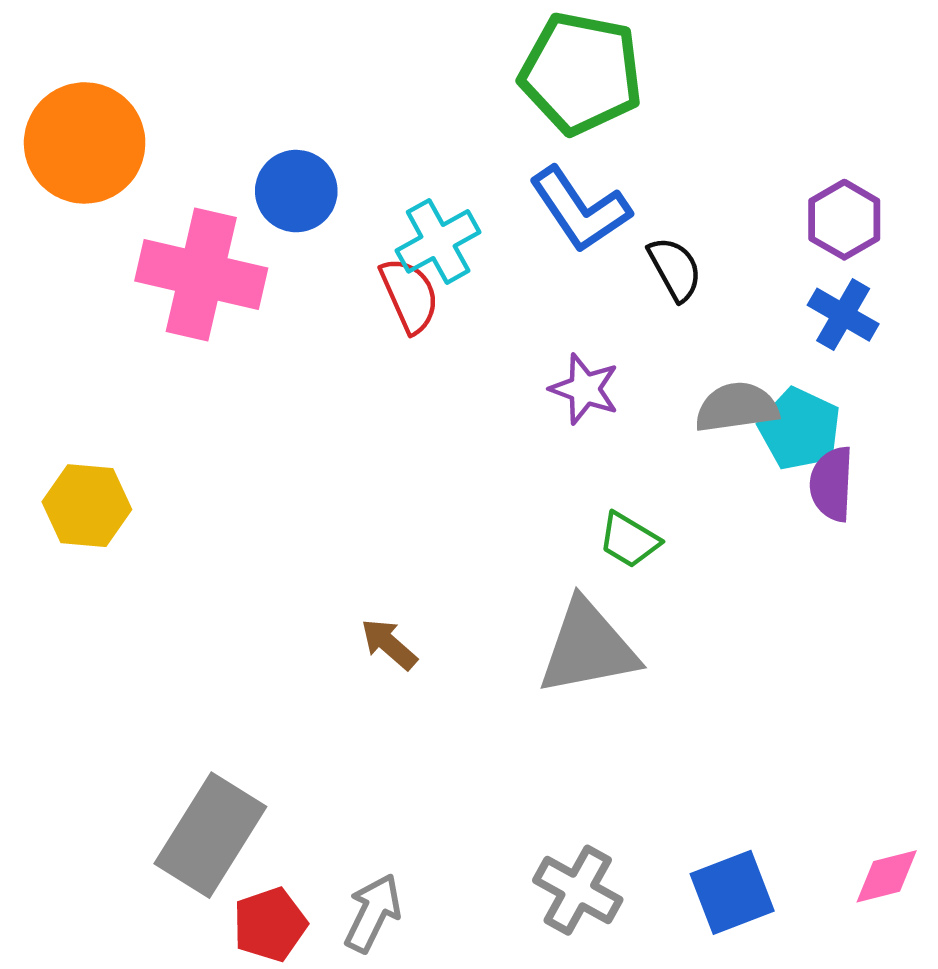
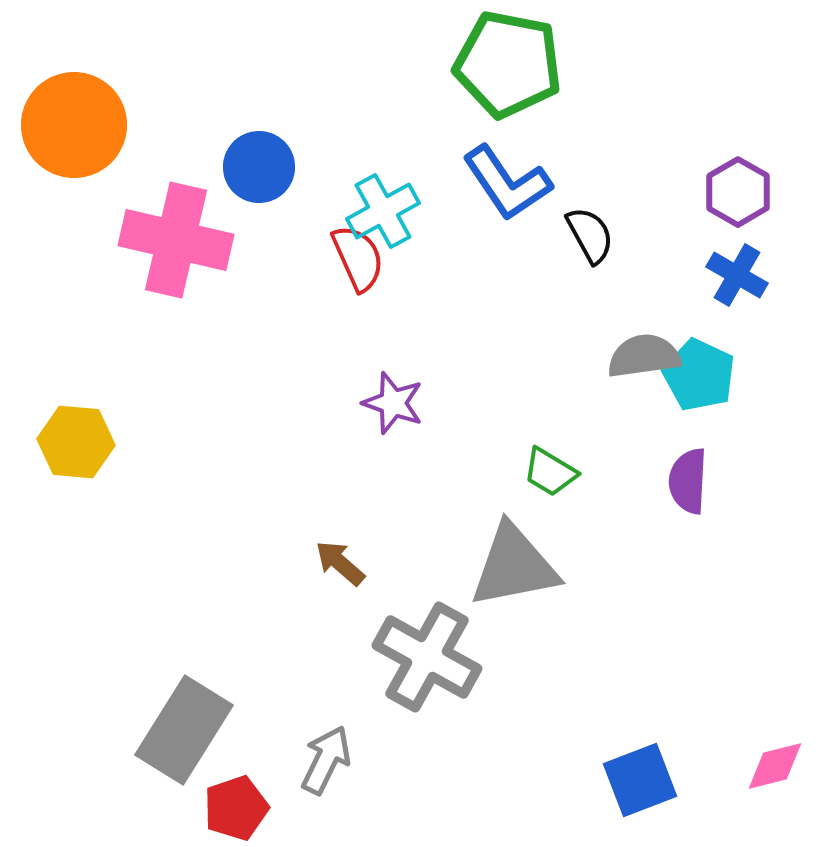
purple star: (585, 389) -> (393, 403), moved
purple semicircle: (832, 484) -> (688, 481), moved
gray cross: (578, 890) -> (427, 657), moved, size x1.4
gray arrow: (373, 913) -> (326, 760), moved

